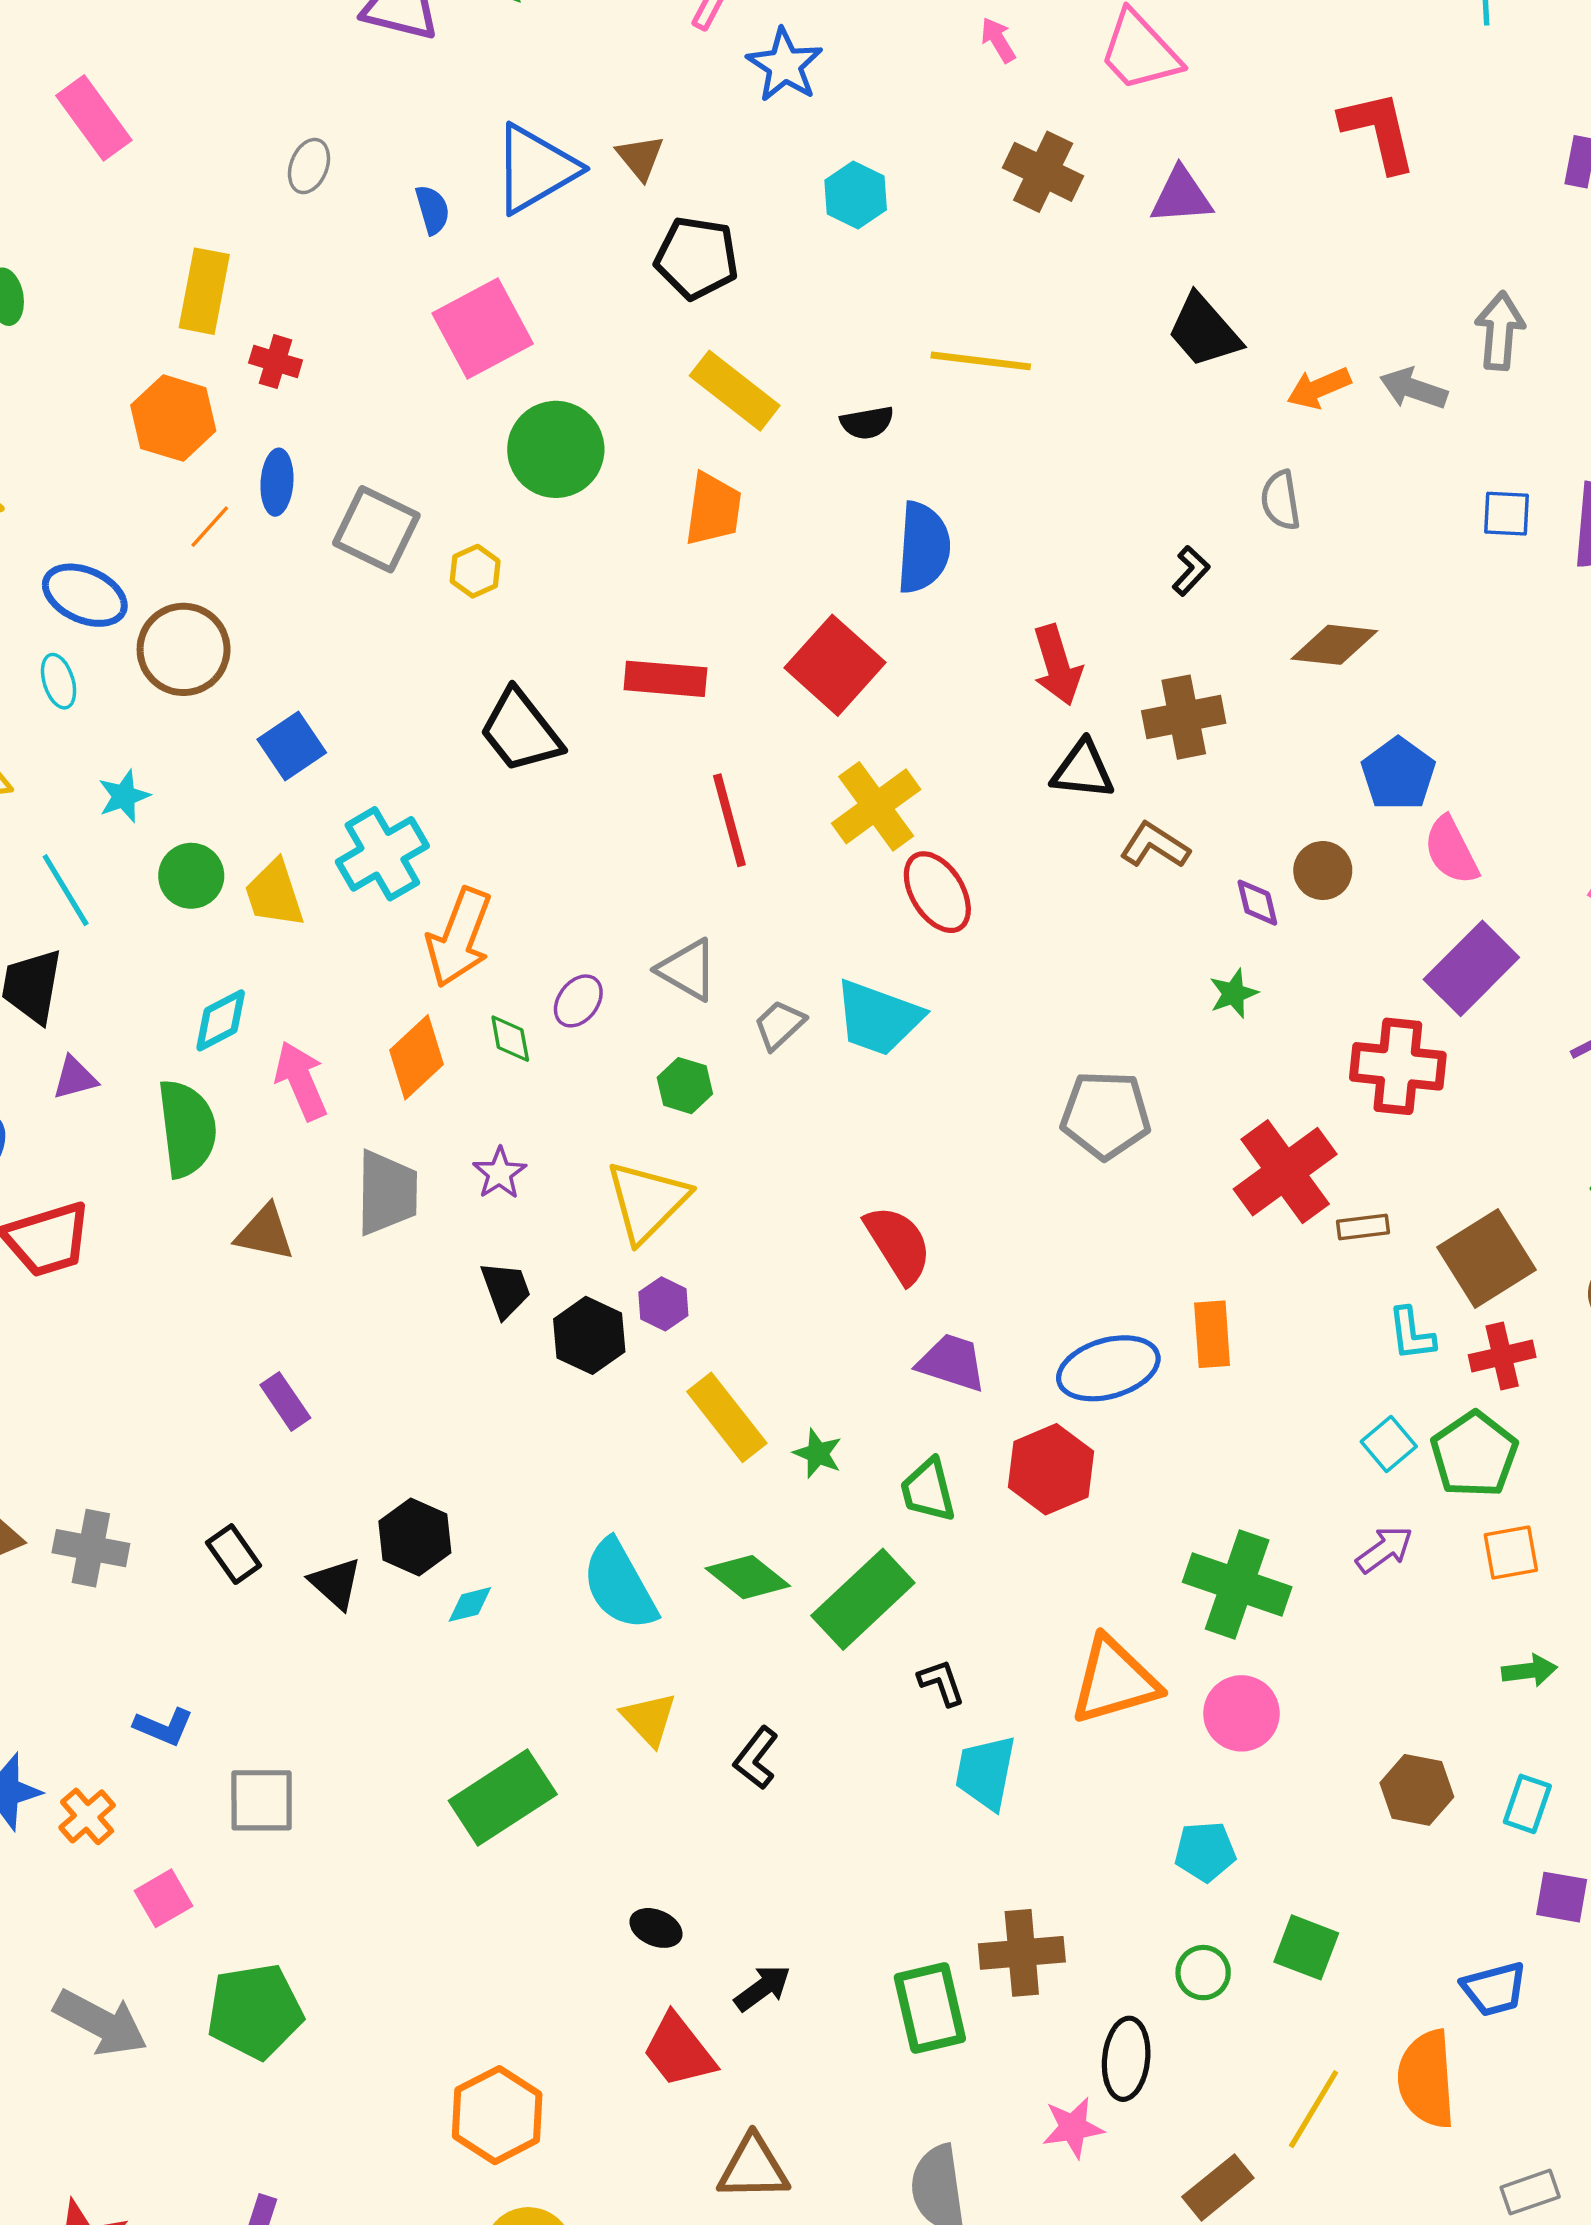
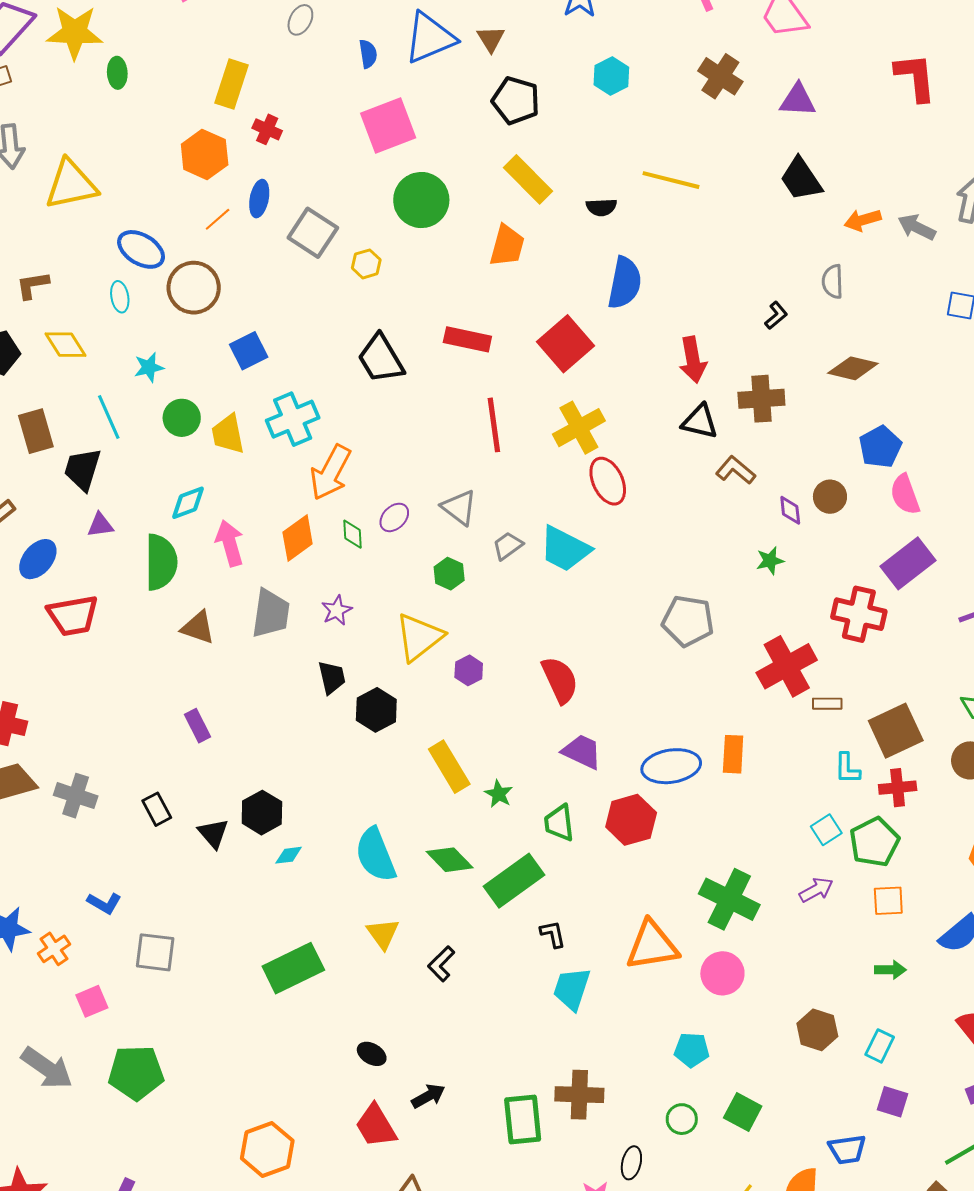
purple hexagon: (663, 1304) -> (469, 670), moved
black ellipse: (1126, 2059) -> (631, 1163), size x0.7

